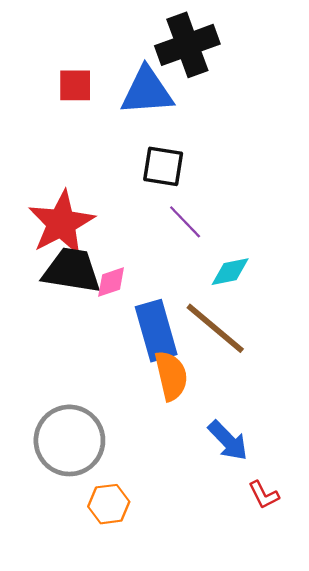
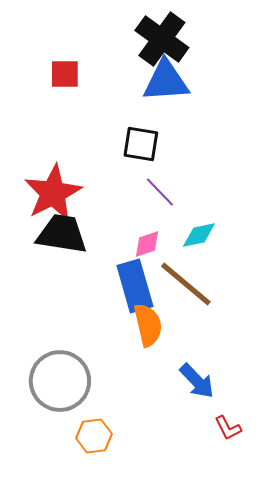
black cross: (187, 45) -> (162, 39), turned -34
blue triangle: (147, 91) -> (166, 81), moved
pink diamond: (111, 282) -> (147, 244), moved

